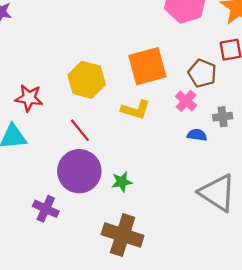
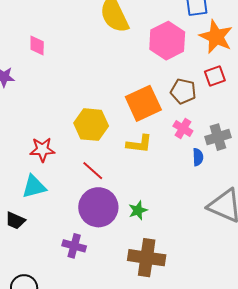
brown pentagon: (202, 73) -> (183, 91), moved
gray cross: (223, 117) -> (218, 137), size x1.4
blue semicircle: (197, 135) -> (198, 157), turned 90

